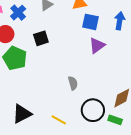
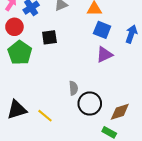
black circle: (93, 110) -> (90, 104), moved
yellow line: (59, 120) -> (45, 116), moved

